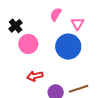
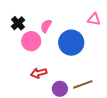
pink semicircle: (56, 14) -> (46, 26), moved
pink triangle: (78, 24) -> (94, 19), moved, turned -48

